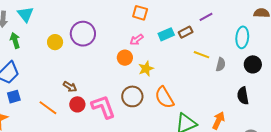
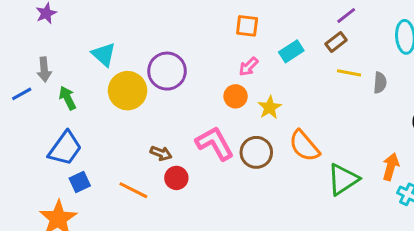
cyan triangle: (25, 14) -> (104, 55), moved
brown rectangle: (186, 32) -> (336, 42), moved
yellow circle: (55, 42) -> (128, 91), size x1.6
pink L-shape: (103, 107) -> (215, 143), moved

